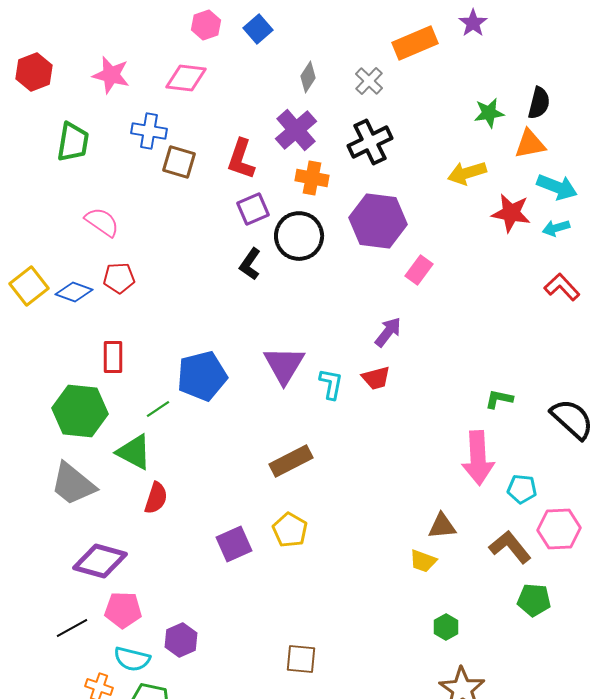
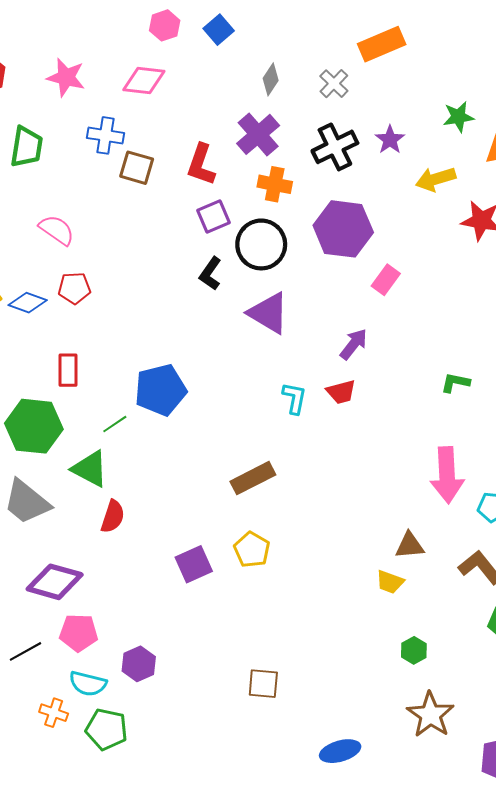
purple star: (473, 23) -> (390, 140), moved
purple triangle: (284, 365) -> (268, 313), moved, turned -30
green L-shape: (499, 399) -> (455, 383), moved

